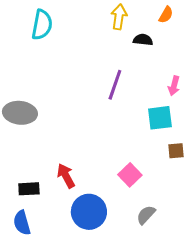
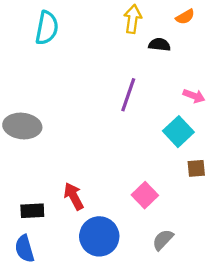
orange semicircle: (166, 15) -> (185, 17), turned 30
pink arrow: (174, 86) -> (194, 96), turned -84
cyan square: (160, 118) -> (178, 132), turned -36

